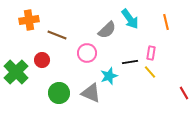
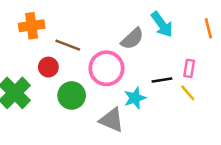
pink circle: (87, 53) -> (106, 68), size x1.4
red circle: (42, 60) -> (48, 67), moved
green circle: (59, 93) -> (72, 95), moved

